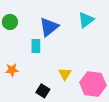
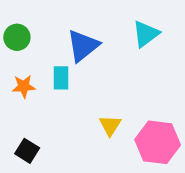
orange star: (12, 70) -> (24, 86), moved
black square: (43, 91) -> (27, 151), moved

